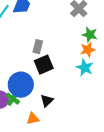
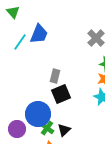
green cross: (13, 99) -> (47, 128), moved

